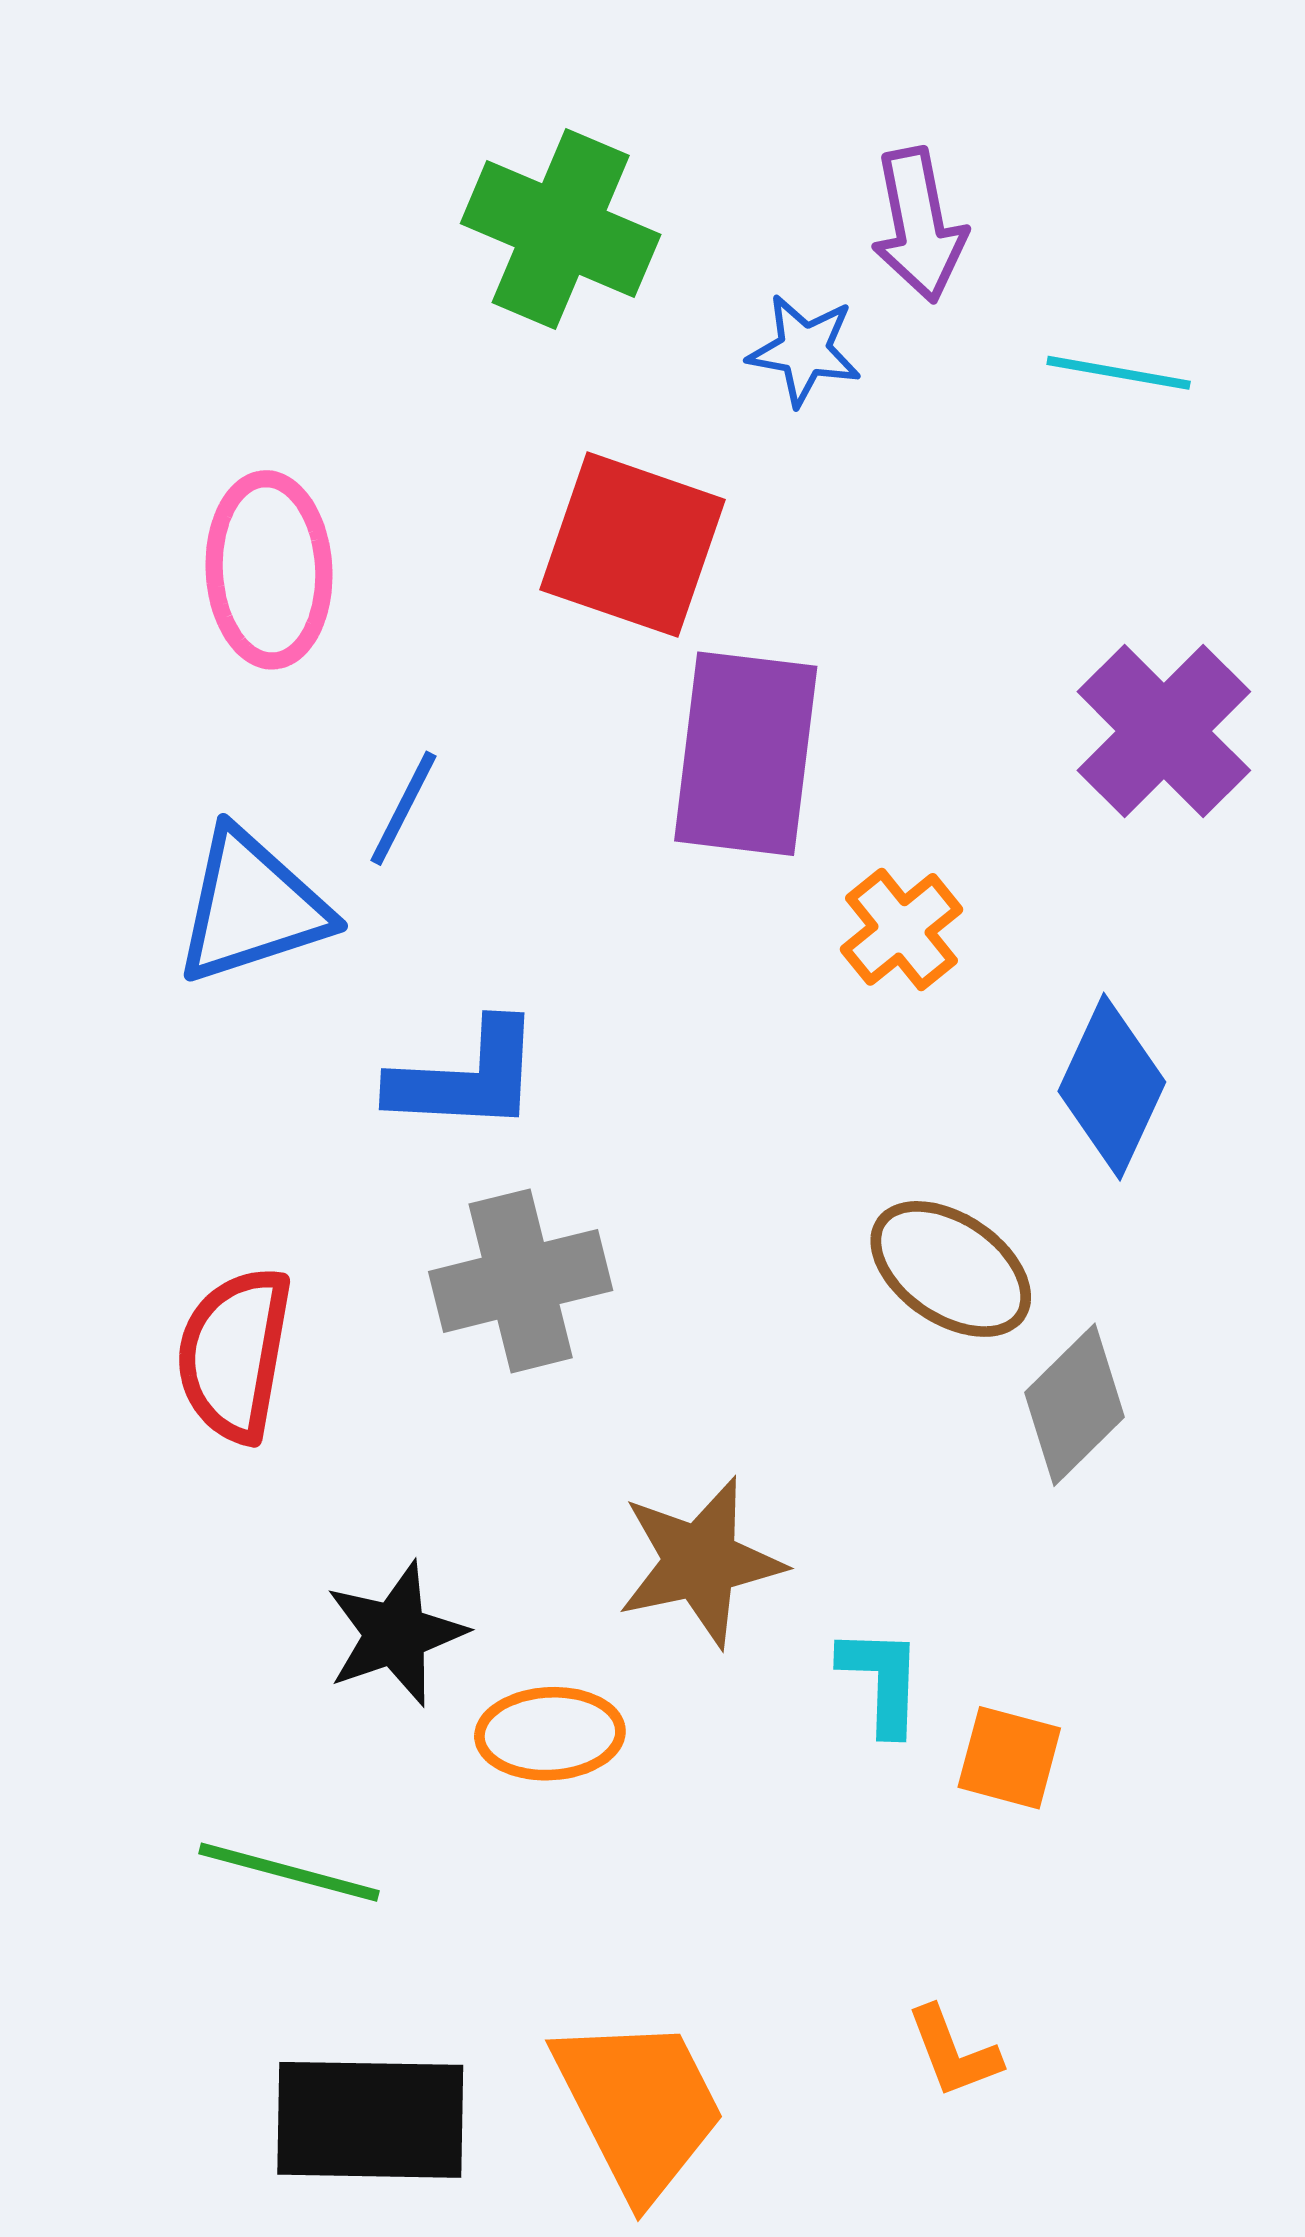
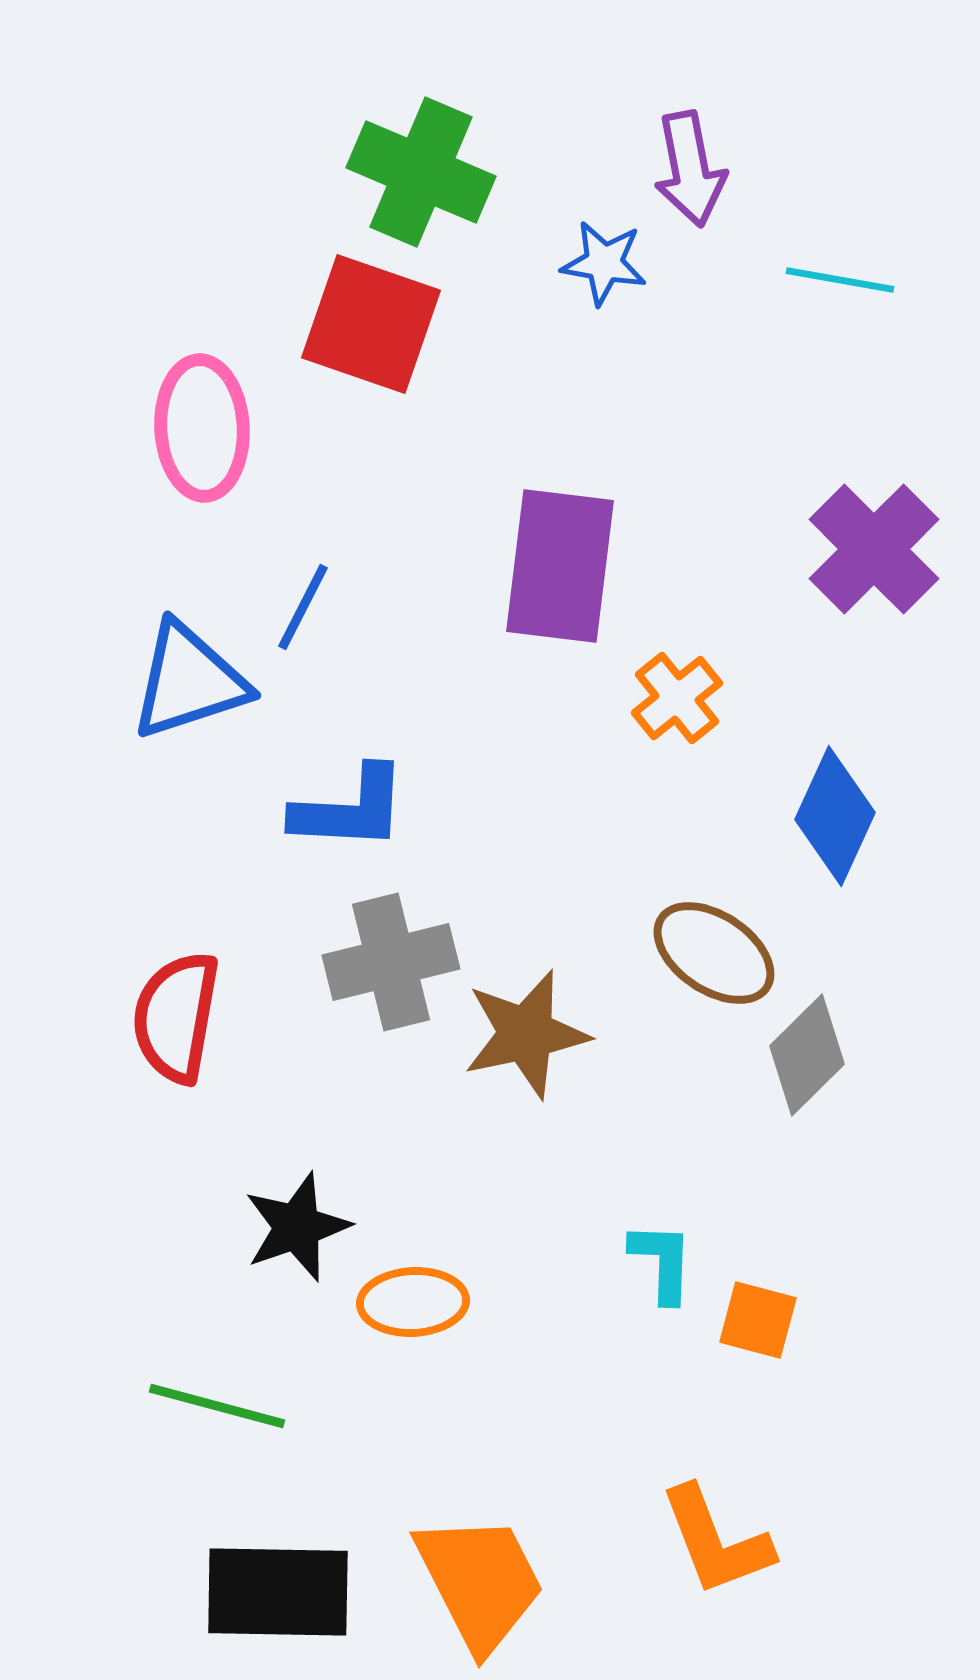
red square: (633, 545) -> (371, 324), moved
brown star: (700, 1562) -> (526, 1034), moved
orange L-shape: (953, 2052) -> (716, 1541), size x1.6

